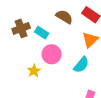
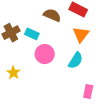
yellow star: (34, 71) -> (13, 73), moved

